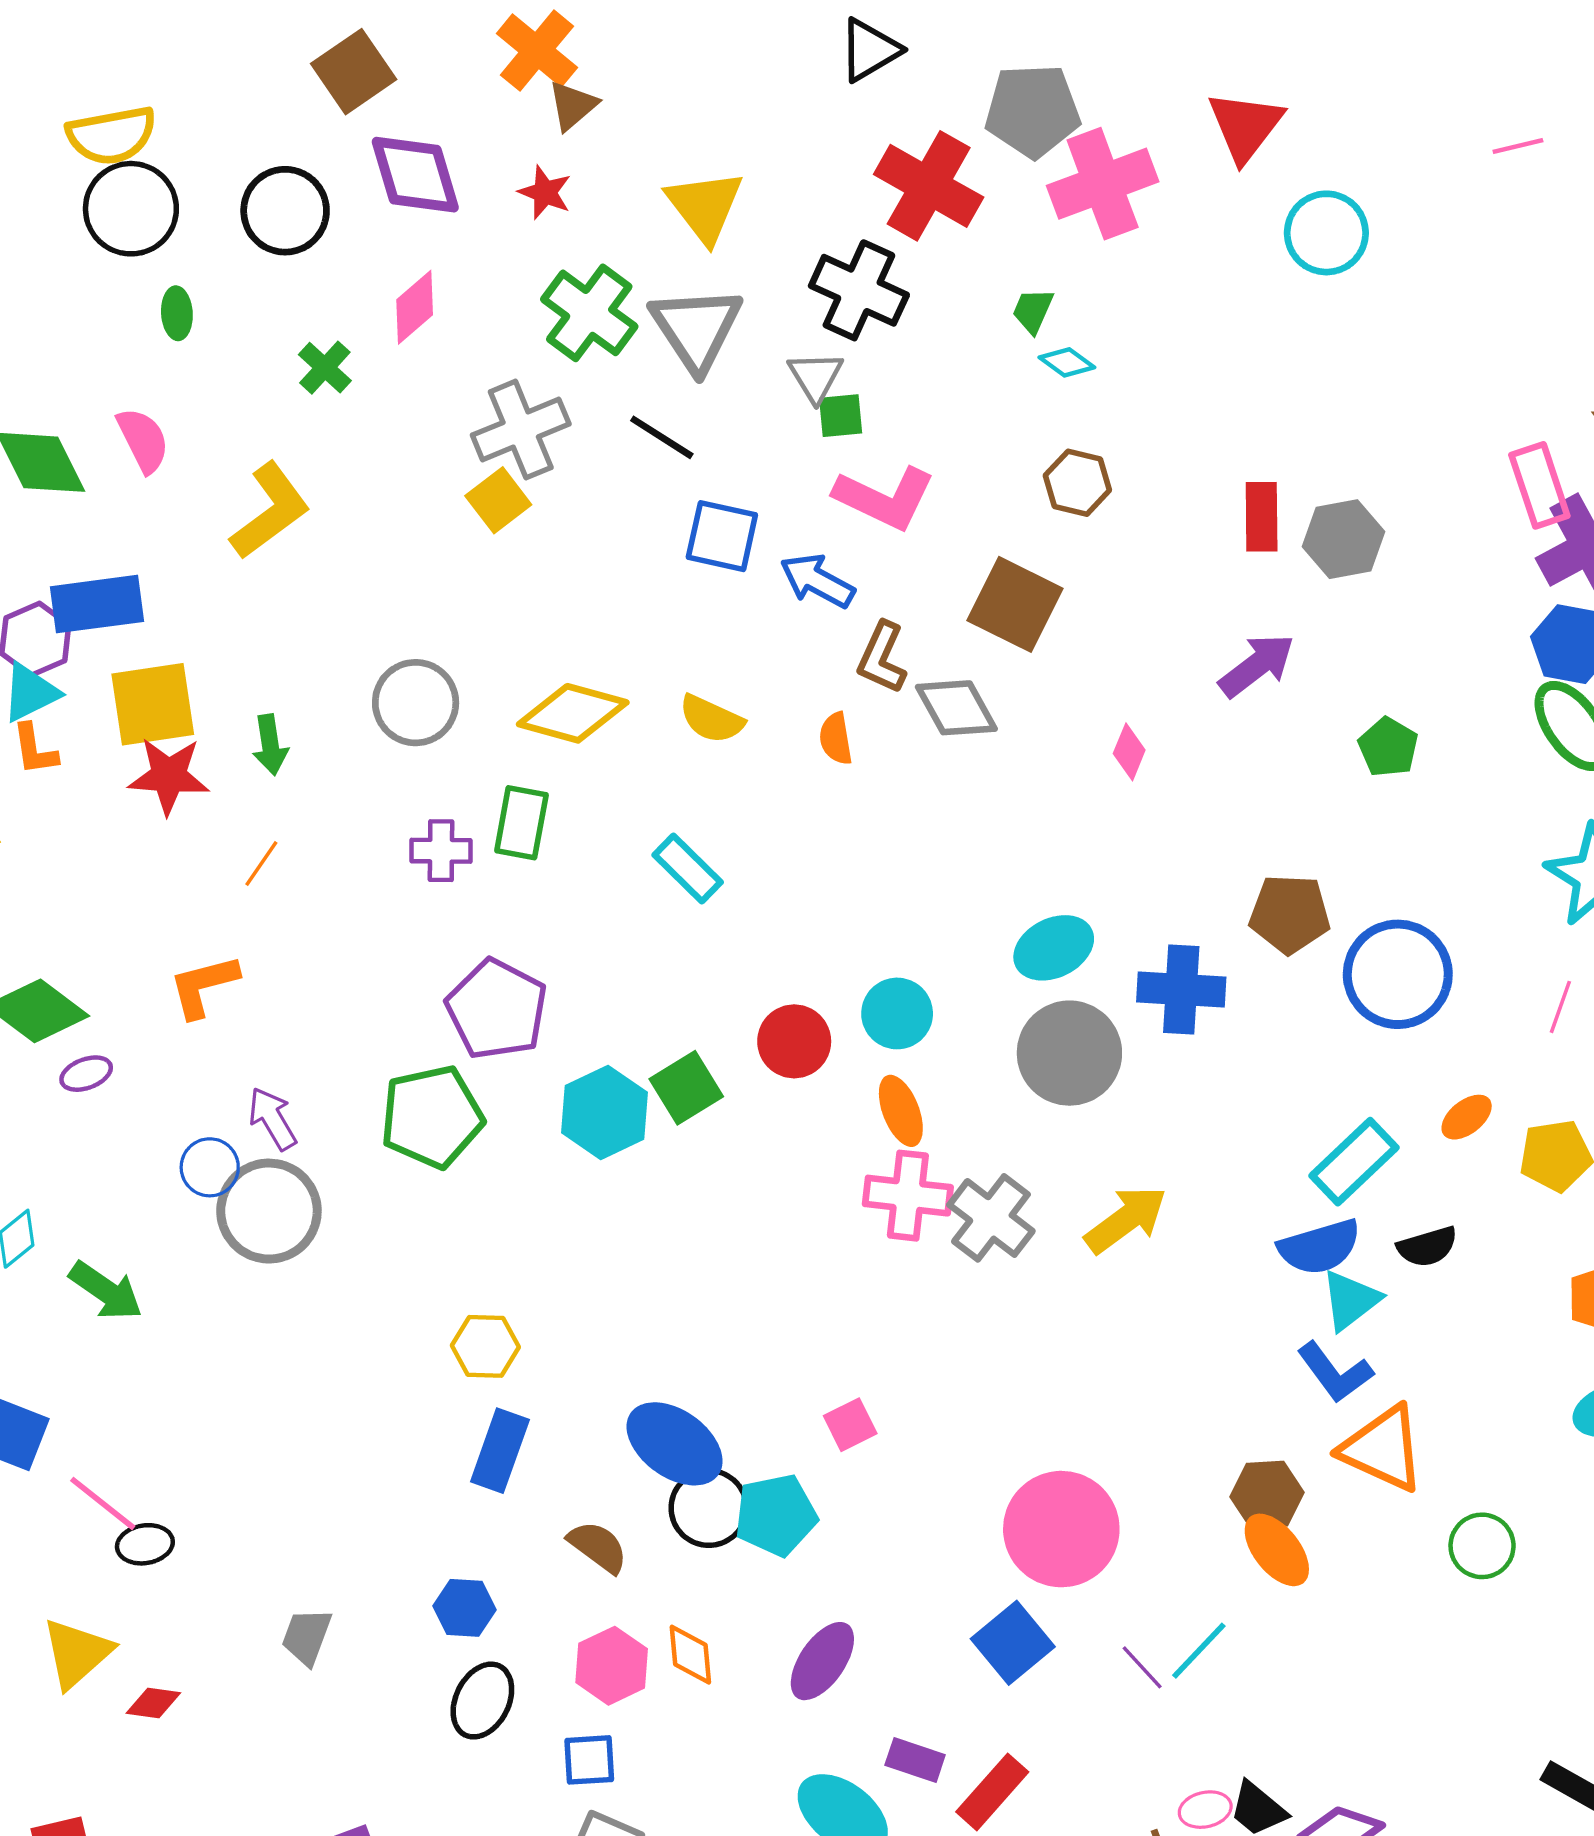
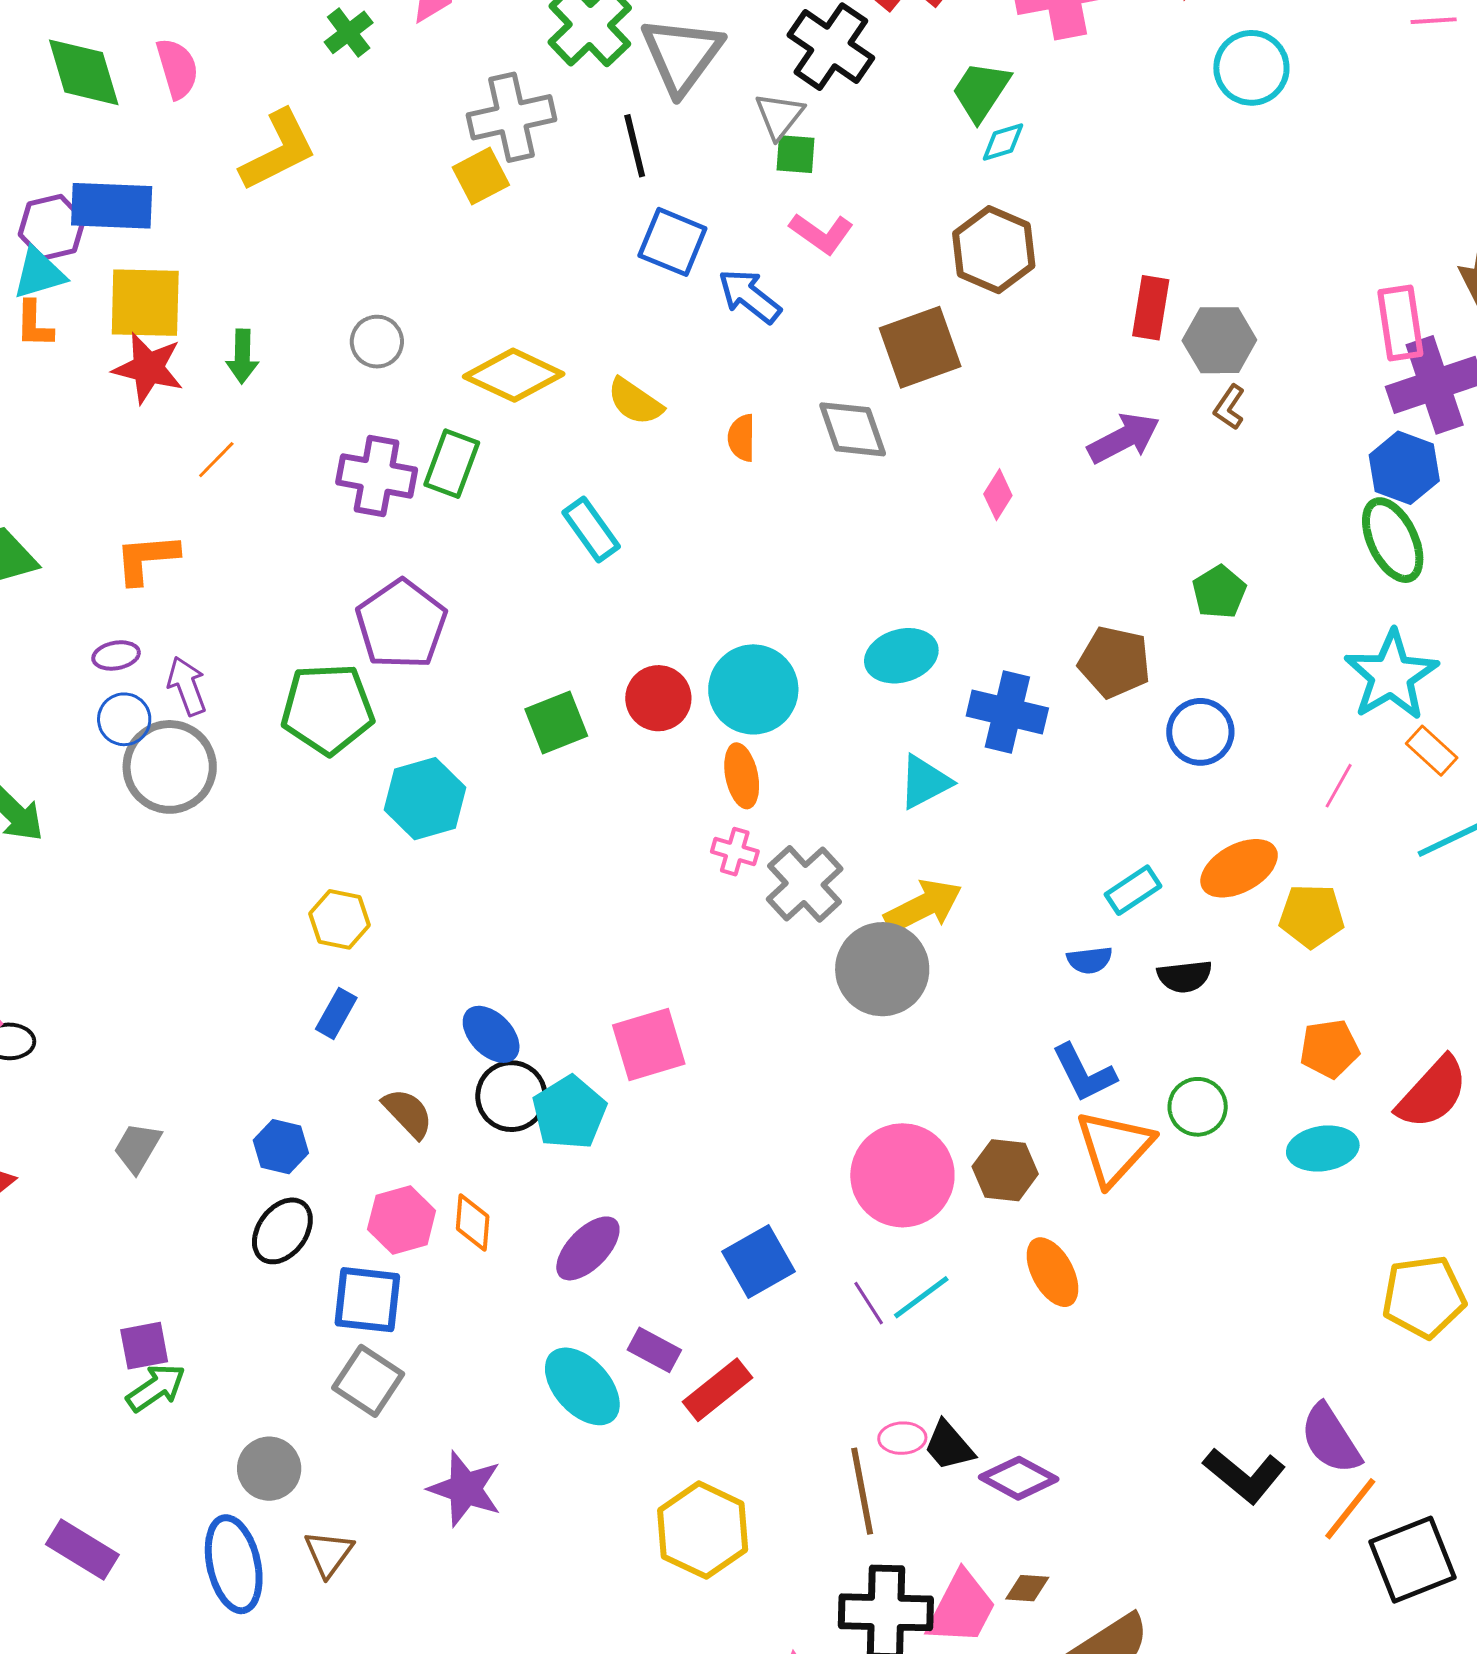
green trapezoid: (1033, 311) -> (981, 91), size x1.5
cyan diamond: (1067, 362) -> (1003, 142), turned -63
black line: (662, 437) -> (635, 146), turned 34
brown hexagon: (1077, 483) -> (994, 250), size x1.4
pink L-shape: (885, 498) -> (822, 233), size x0.7
brown square: (1015, 604) -> (920, 347), turned 34
brown L-shape: (882, 658) -> (1229, 407), moved, size x0.7
gray circle: (416, 703) -> (377, 342), size x0.7
green pentagon: (1388, 747) -> (1219, 592), moved
purple cross: (441, 851) -> (377, 476), size x1.4
blue circle: (1398, 974) -> (1200, 732), size x0.7
cyan circle: (897, 1013) -> (753, 689), size x1.4
gray circle: (1069, 1053) -> (882, 969), moved
purple ellipse: (86, 1074) -> (116, 655), moved
cyan hexagon: (604, 1112) -> (425, 799), moved
orange ellipse: (1467, 1117) -> (1239, 868), size x1.6
cyan rectangle: (1354, 1162) -> (1133, 890), size x0.7
pink cross: (908, 1196) -> (735, 852), size x0.6
blue semicircle: (1320, 1247) -> (1090, 960), size x0.6
cyan triangle: (1350, 1300) -> (925, 782), moved
pink square: (850, 1425) -> (649, 1044), size x1.6
blue ellipse: (675, 1444) -> (491, 1034), size x0.7
orange triangle: (1383, 1449) -> (1114, 1148), turned 38
blue rectangle: (500, 1451) -> (336, 1013), size x0.7
cyan pentagon: (776, 1515) -> (569, 1113), turned -30
pink circle: (1061, 1529) -> (902, 1175), moved
green circle: (1482, 1546) -> (1198, 1107), moved
orange ellipse: (1277, 1550) -> (1052, 1272), moved
blue square: (589, 1760) -> (367, 1300), size x1.4

